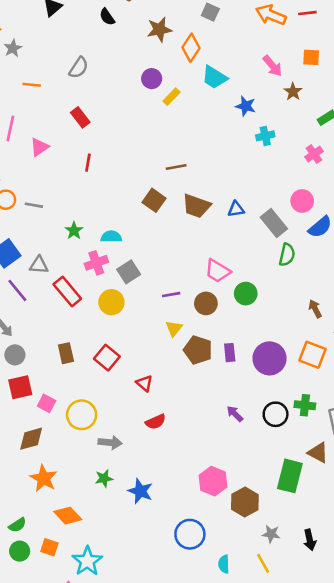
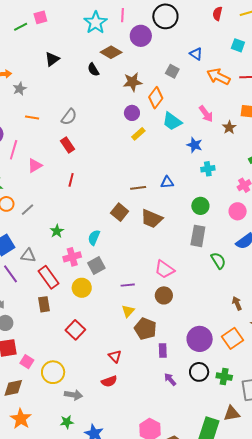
pink arrow: (272, 66) -> (206, 114), moved
gray semicircle: (79, 68) -> (69, 117), moved
purple circle: (152, 79) -> (132, 113), moved
brown star: (293, 92) -> (229, 127), moved
pink circle: (302, 201) -> (238, 211), moved
gray line: (34, 205) -> (27, 210), turned -56
blue triangle: (236, 209) -> (167, 182), moved
gray rectangle: (274, 223) -> (198, 236), moved, turned 45
cyan semicircle: (111, 237) -> (94, 238), moved, turned -70
green semicircle: (287, 255) -> (218, 261), turned -48
green circle: (246, 294) -> (200, 206), moved
brown circle: (206, 303) -> (164, 295), moved
brown rectangle: (66, 353) -> (44, 304), moved
purple rectangle: (230, 353) -> (163, 350), moved
orange square: (312, 355) -> (233, 338), turned 30
red triangle: (144, 383) -> (115, 356), moved
black circle: (276, 414) -> (199, 372), moved
brown triangle: (318, 453) -> (232, 413), turned -42

